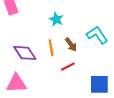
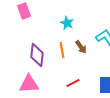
purple diamond: (25, 53) -> (37, 55), turned 40
red line: (68, 67) -> (73, 83), moved

